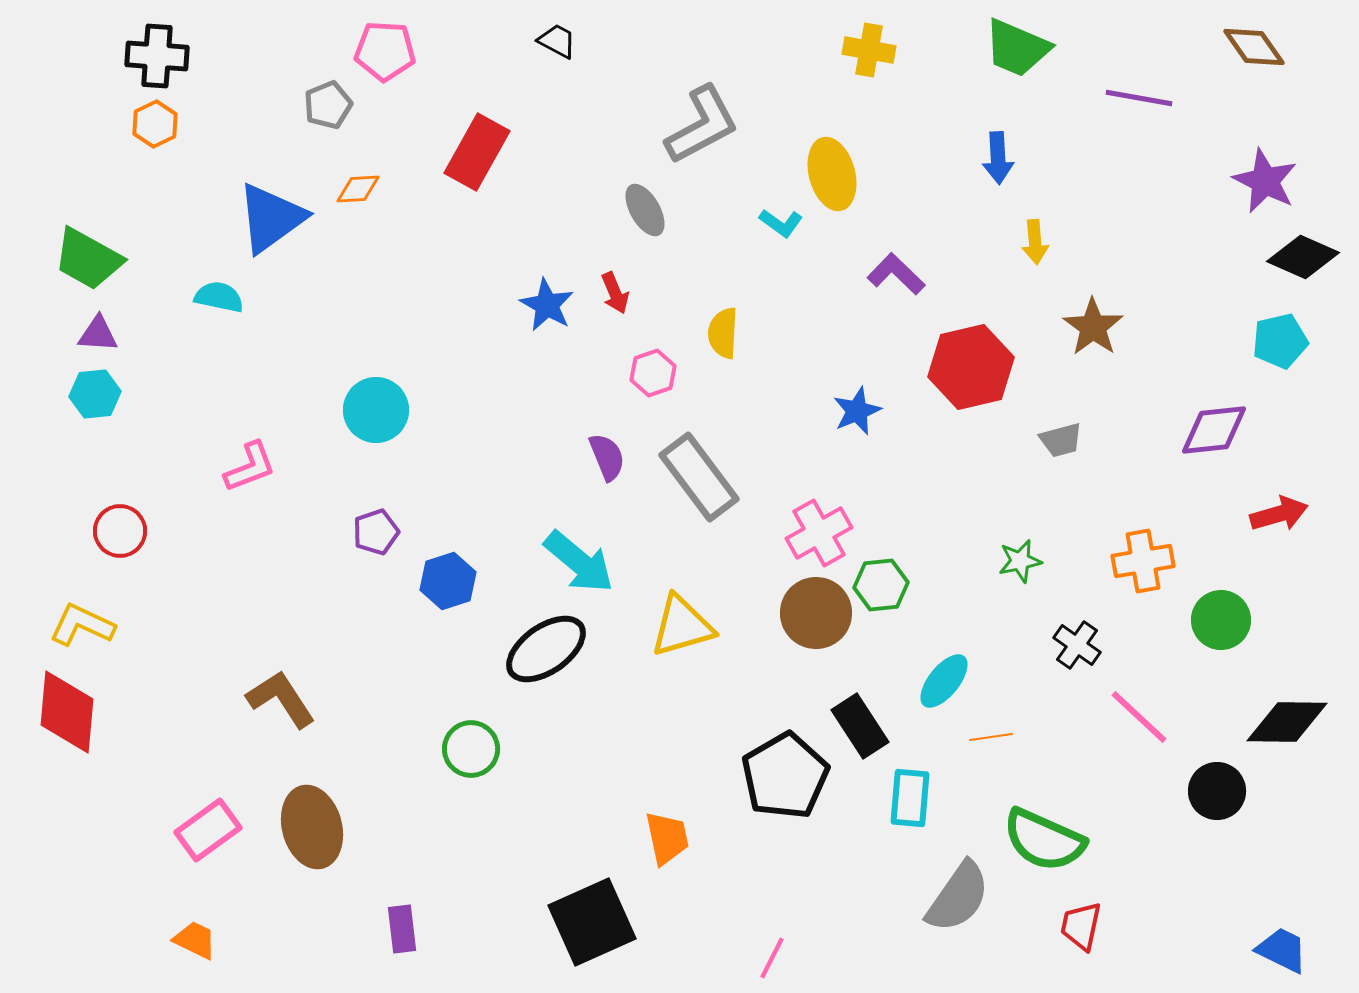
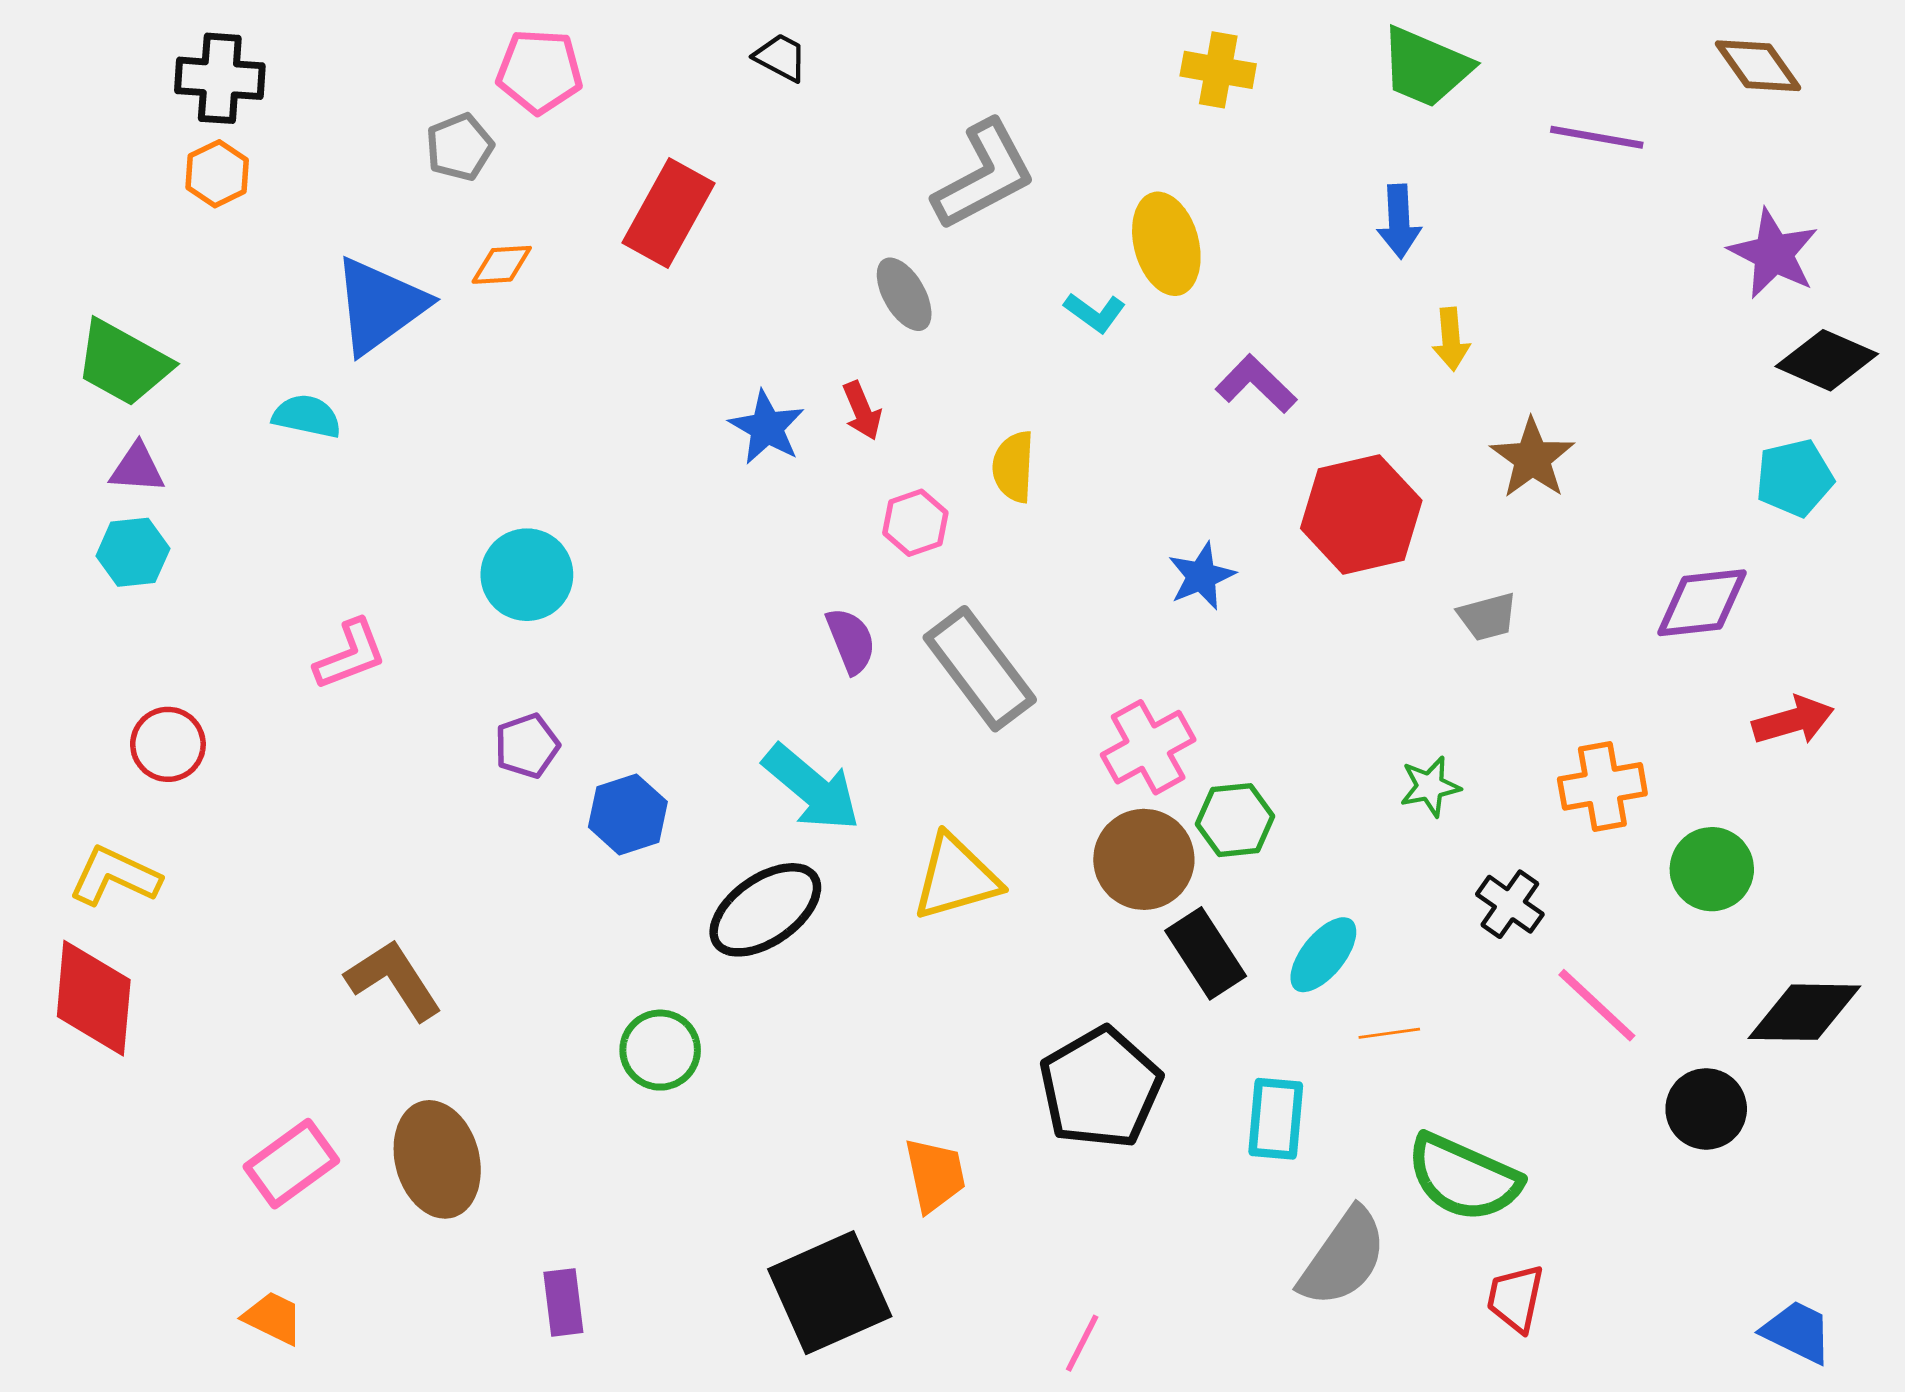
black rectangle: (860, 726) -> (1206, 953), moved

